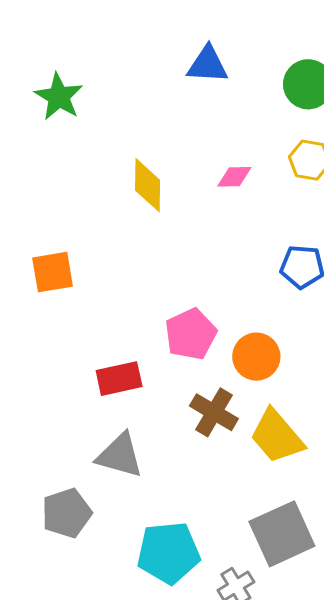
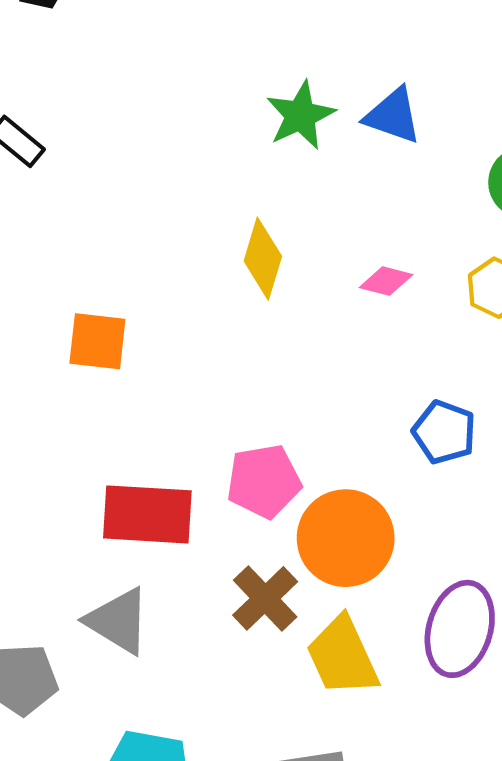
green star: (59, 97) -> (301, 115), moved
orange circle: (256, 357) -> (346, 538), size x1.4
red rectangle: (119, 379) -> (147, 514), size x1.4

